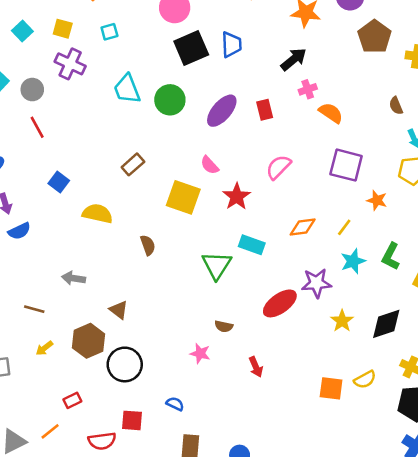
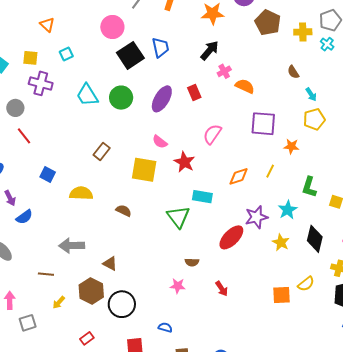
brown semicircle: (148, 245) -> (124, 211), turned -35
cyan star: (353, 261) -> (288, 210), moved
gray arrow: (73, 278) -> (72, 246), size x1.4
black diamond: (386, 324) -> (315, 239), turned -48

